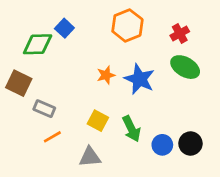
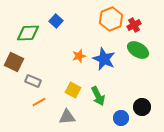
orange hexagon: (127, 25) -> (111, 19), moved
blue square: (64, 28) -> (56, 21), moved
blue circle: (162, 145) -> (121, 118), moved

